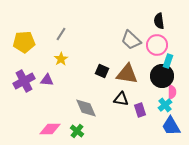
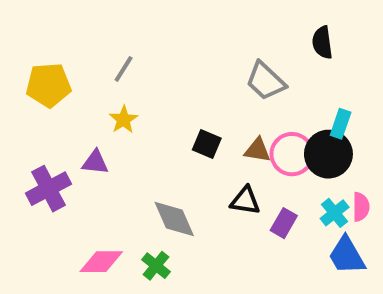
pink circle: (157, 45) -> (292, 154), moved
brown triangle: (127, 74) -> (257, 150), size x0.6
purple cross: (24, 81) -> (48, 189), moved
pink semicircle: (172, 92) -> (361, 207), moved
purple rectangle: (140, 110) -> (284, 223), turned 48

